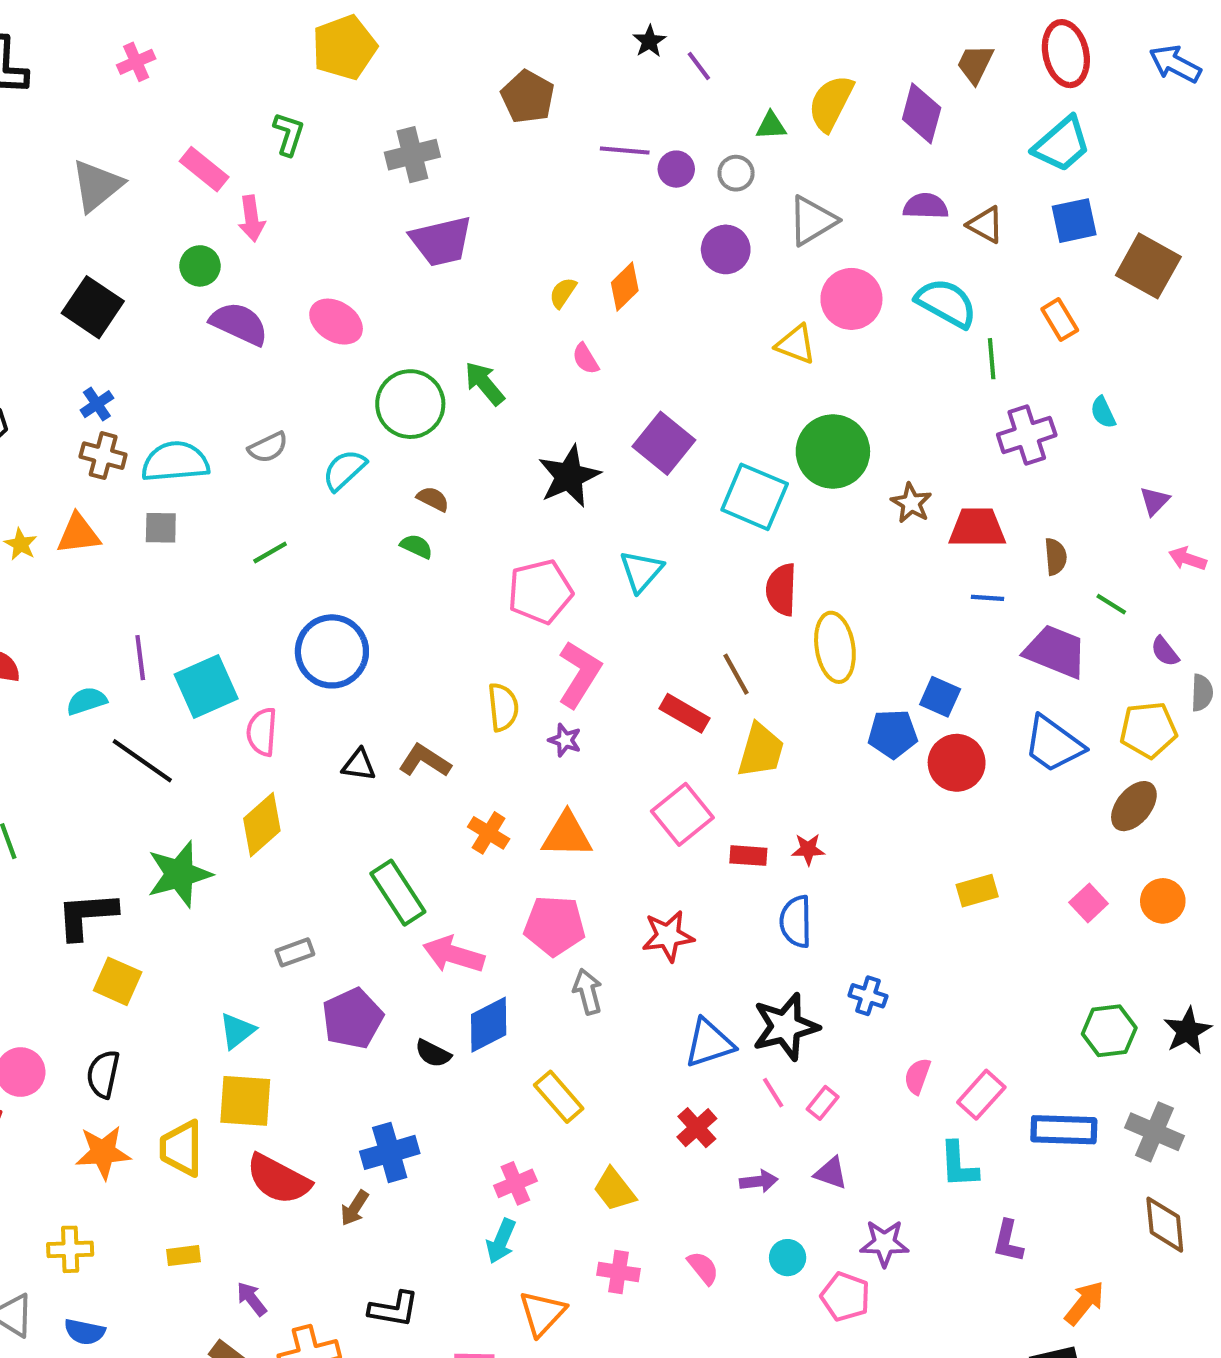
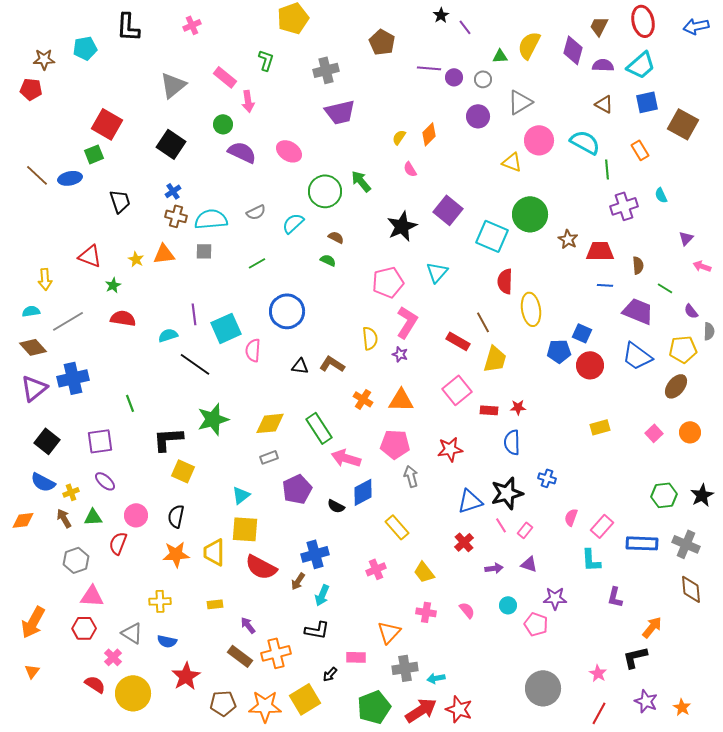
blue arrow: (1175, 64) -> (696, 26), turned -40
purple semicircle: (926, 206) -> (603, 65), moved
yellow diamond: (262, 825) -> (270, 423), moved, turned 36
cyan arrow: (501, 1241) -> (322, 595), moved

